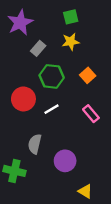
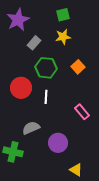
white line: (52, 109) -> (46, 97), turned -56
pink rectangle: (91, 114) -> (82, 112), moved
gray semicircle: (35, 144) -> (31, 128), turned 54

